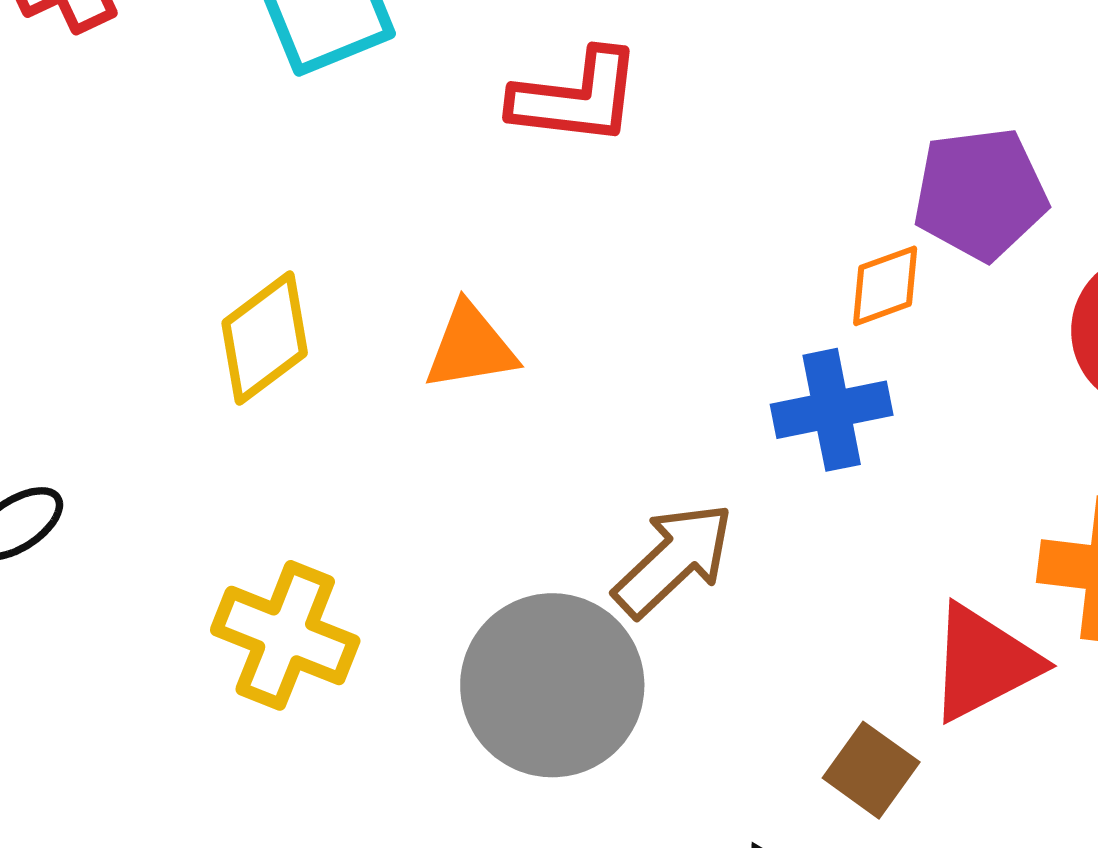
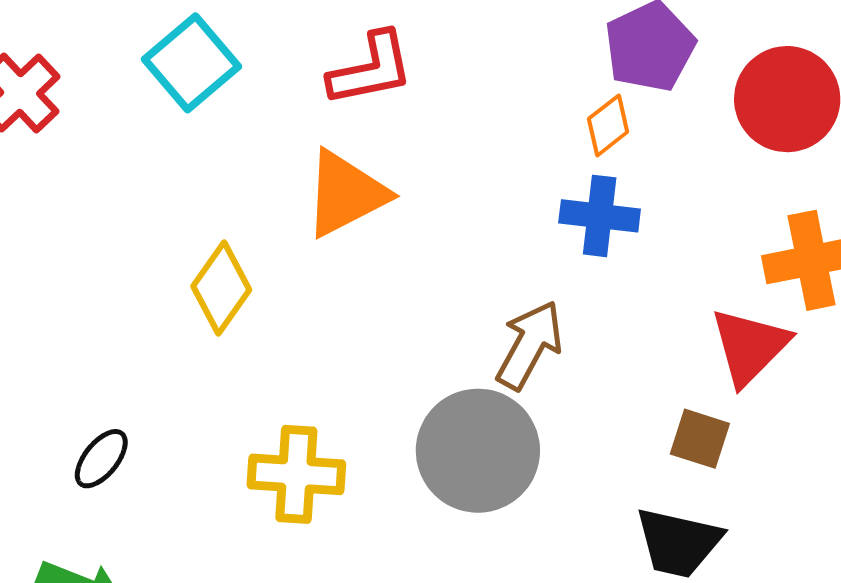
orange triangle: (470, 347) -> (346, 194), moved, size x1.4
blue cross: (832, 410) -> (600, 216), turned 36

